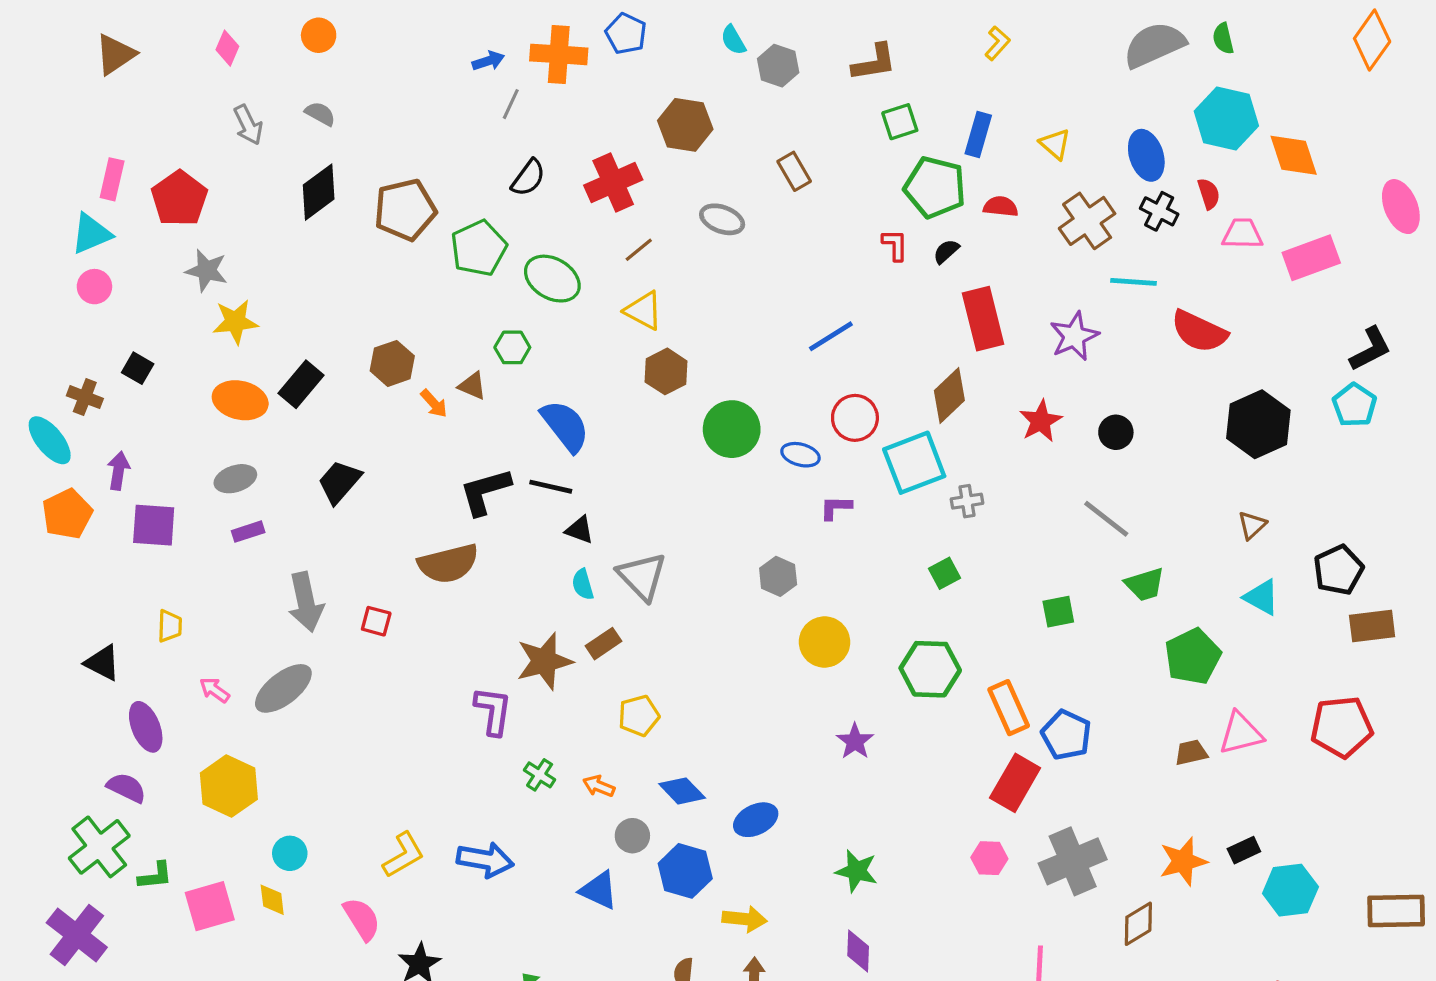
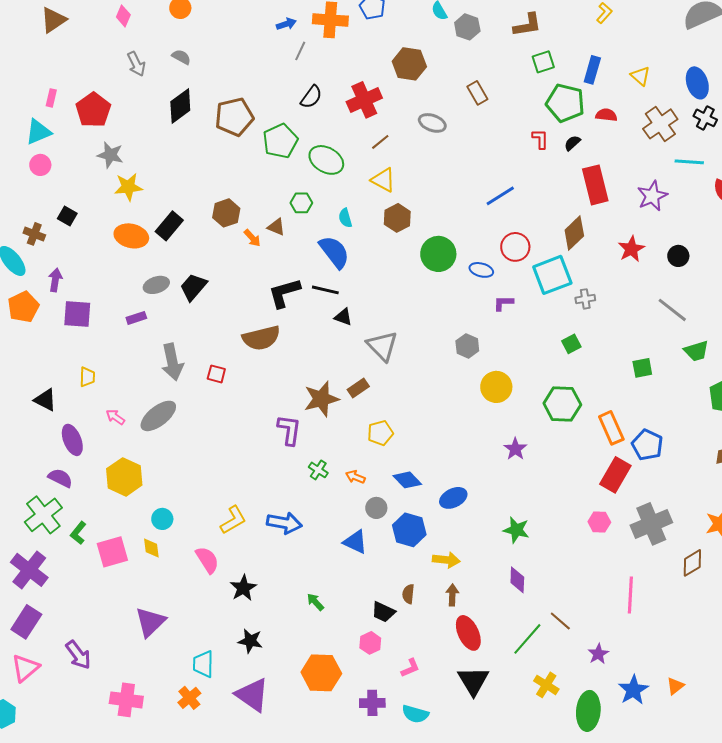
pink rectangle: (112, 179) -> (51, 98), size x0.7
gray ellipse: (235, 479) -> (156, 285), moved
cyan semicircle: (583, 584) -> (345, 218), moved
green L-shape: (155, 876) -> (78, 533), turned 135

